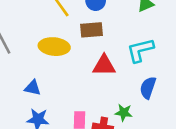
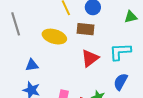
red triangle: (104, 65) -> (90, 58), turned -48
blue triangle: (33, 88) -> (32, 65), turned -32

